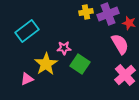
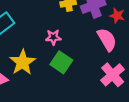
pink star: (64, 48) -> (53, 37), moved

